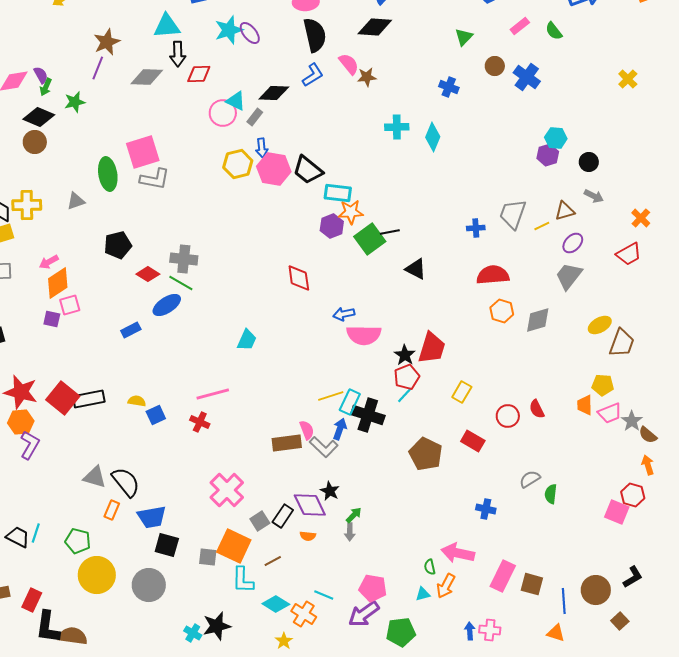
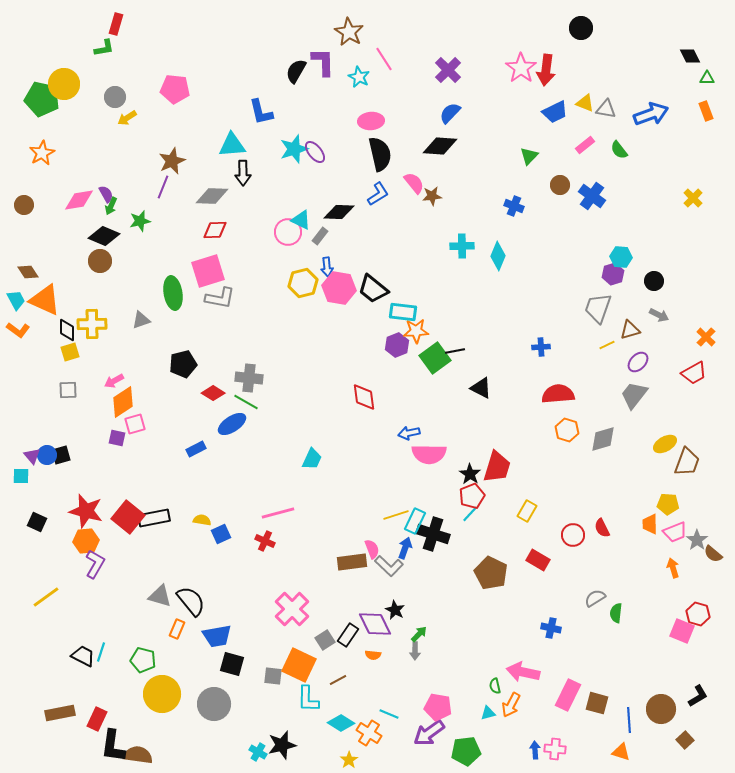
red diamond: (199, 74) -> (215, 230), moved
gray trapezoid: (513, 214) -> (598, 308), moved
orange arrow: (648, 465) -> (673, 568), moved

